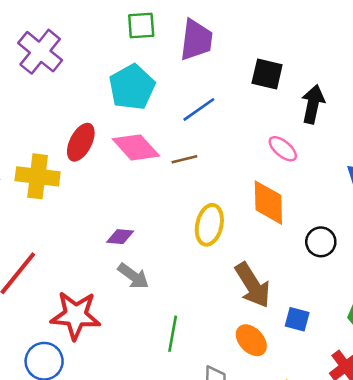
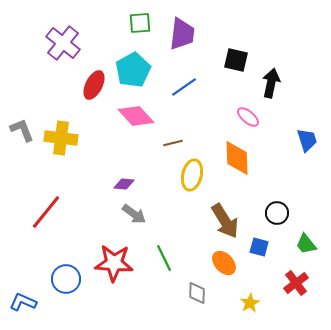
red ellipse: (81, 142) -> (94, 85), moved
brown line: (184, 159) -> (173, 143), moved
black circle: (321, 242) -> (277, 213), moved
red star: (76, 315) -> (114, 263), moved
green line: (173, 334) -> (164, 258), turned -36

